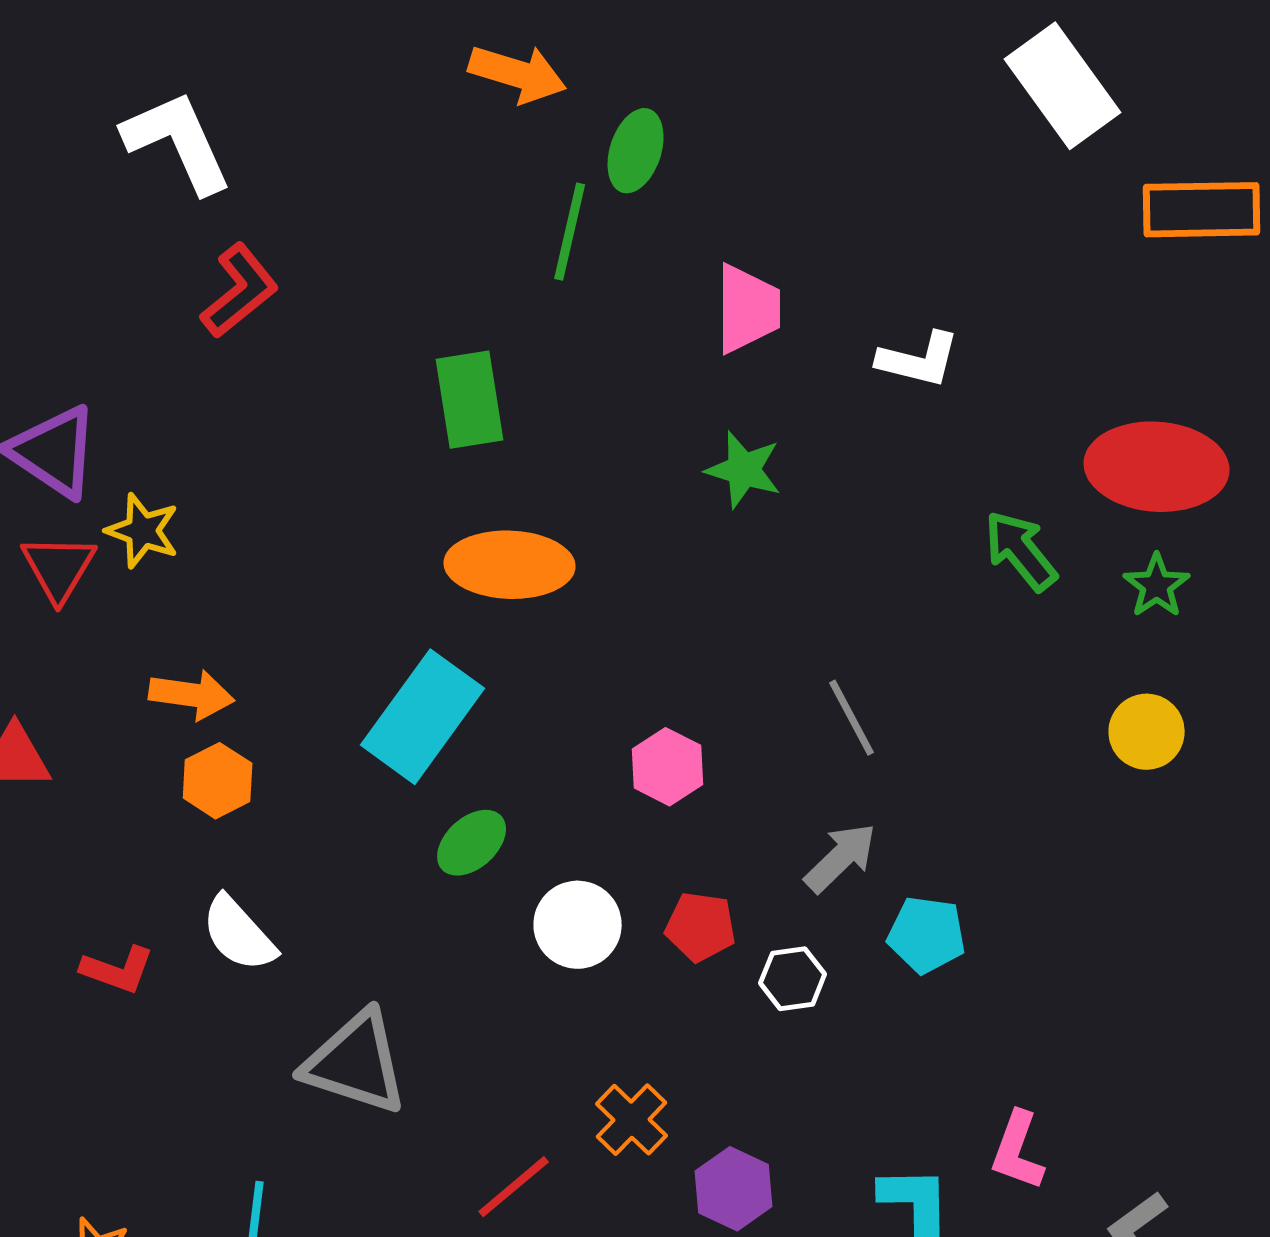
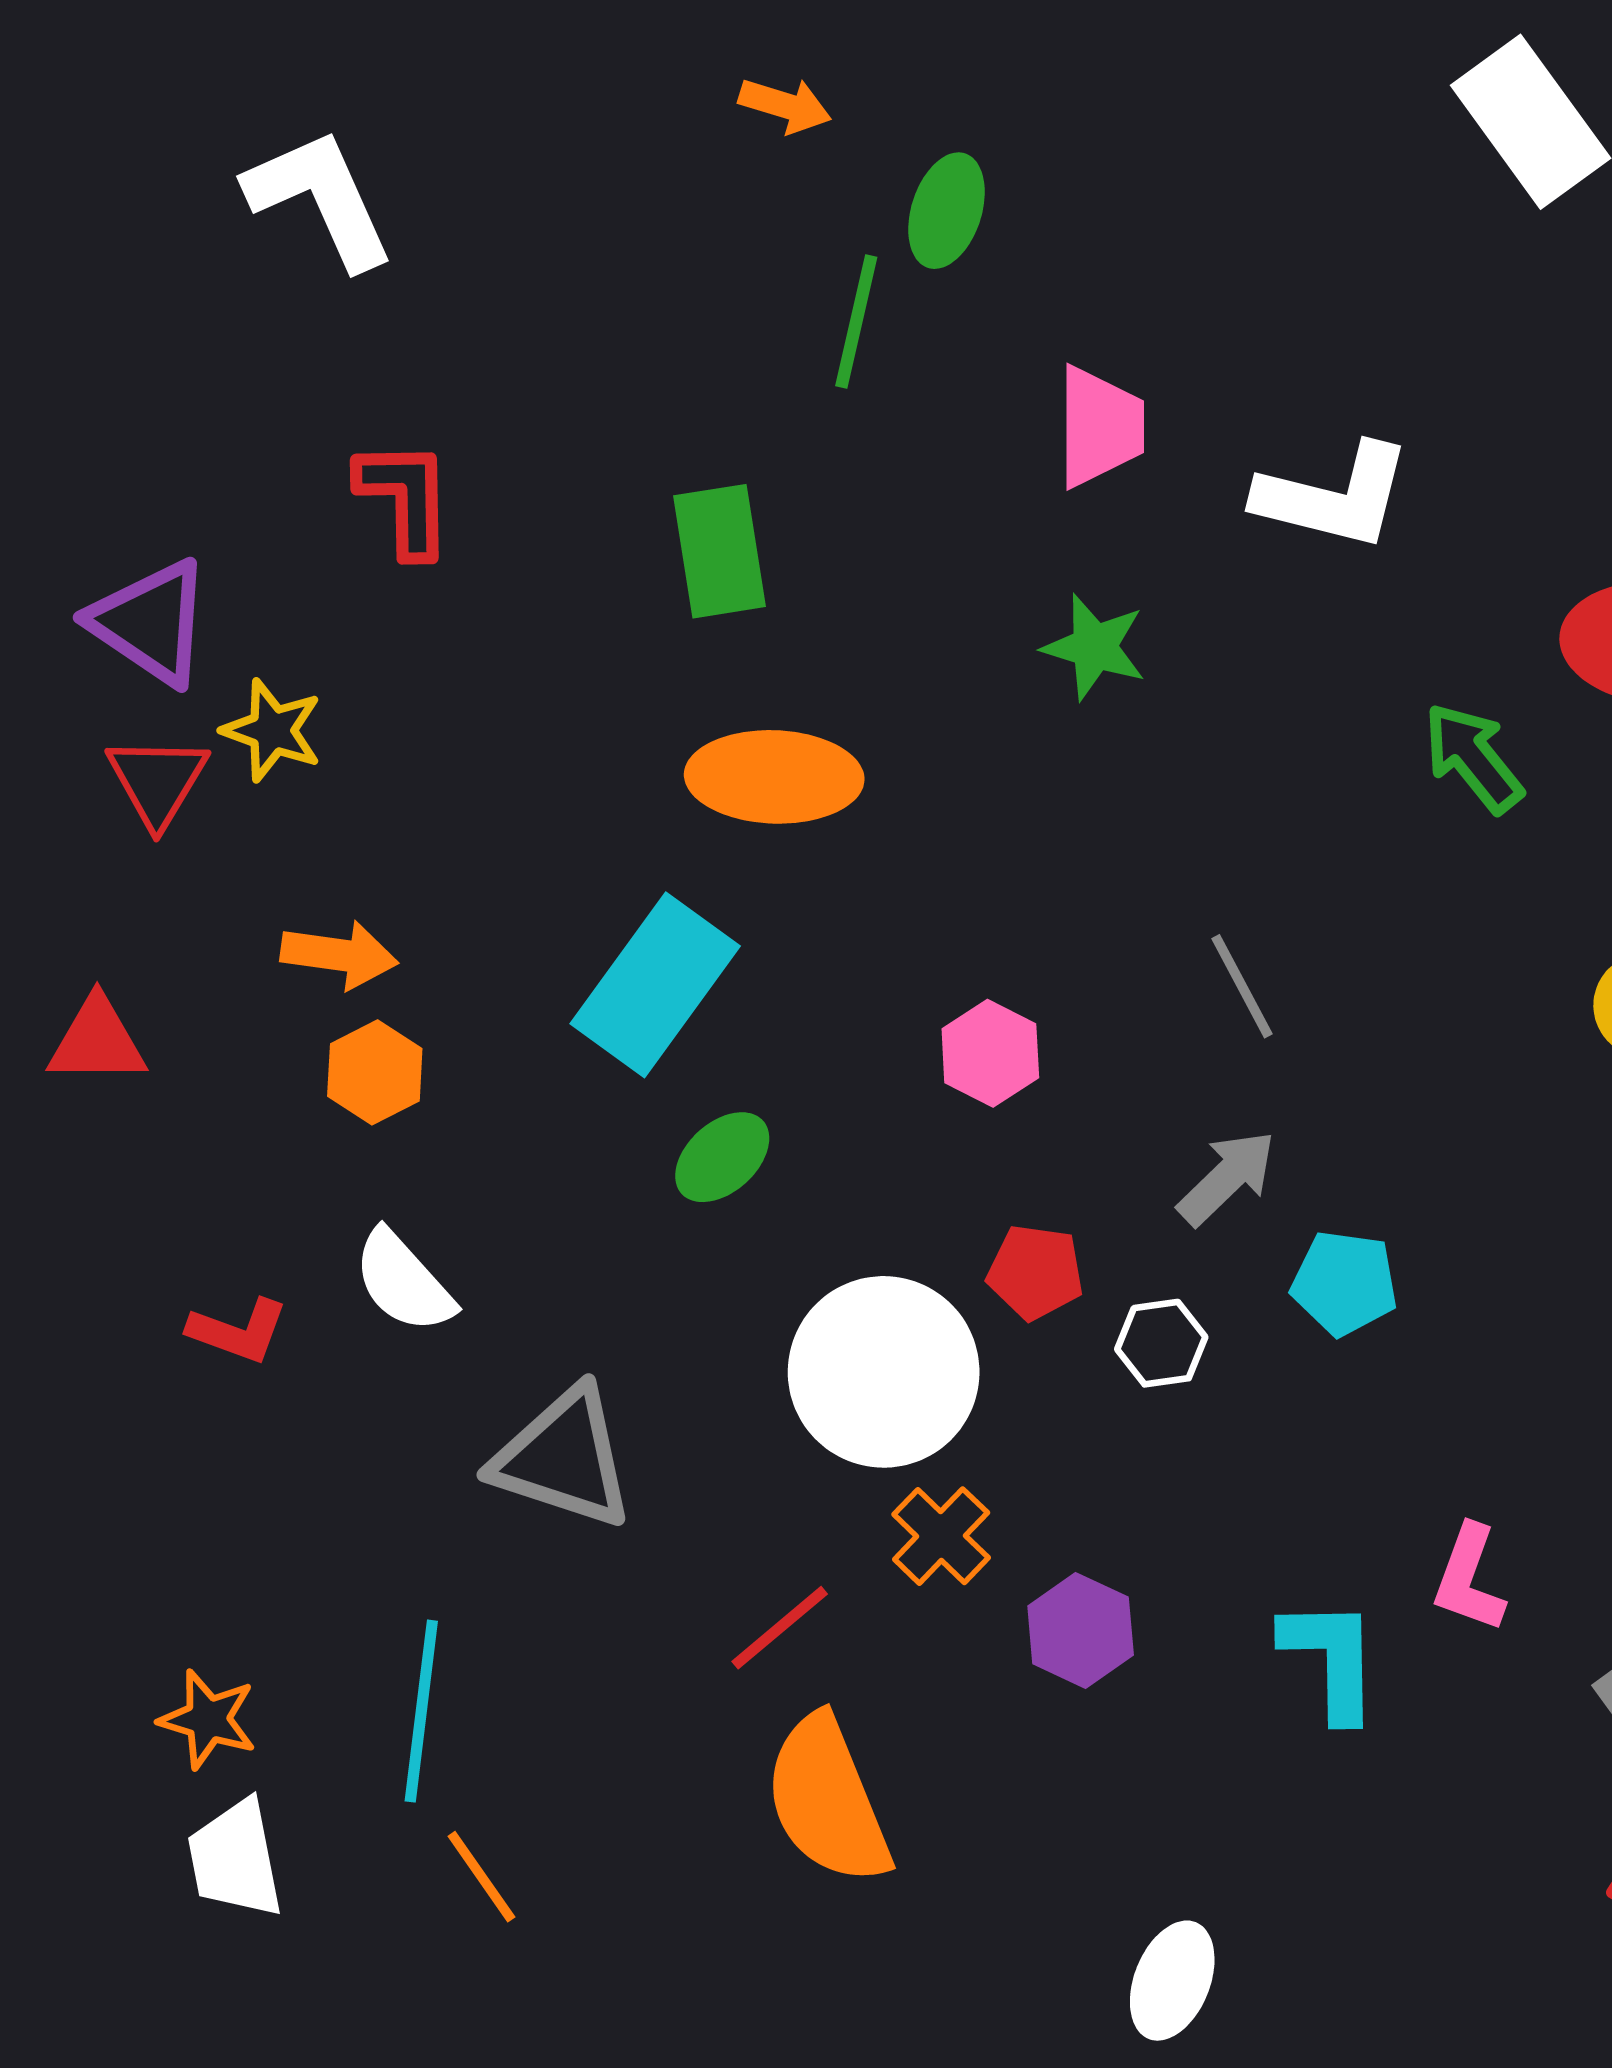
orange arrow: (518, 74) -> (785, 105), size x0.7
red L-shape: (240, 291) -> (405, 498), moved, turned -52
white L-shape: (919, 360) -> (1334, 497), size x1.4
white circle: (578, 925) -> (884, 1372), moved, size x1.6

